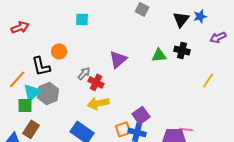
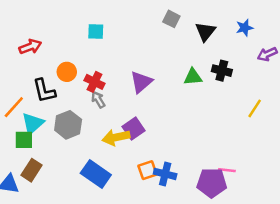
black triangle: (181, 19) -> (205, 32), moved
red arrow: (20, 27) -> (30, 47), moved
gray arrow: (84, 73) -> (98, 100), turned -72
red cross: (96, 82) -> (95, 82), moved
gray hexagon: (48, 93) -> (68, 125), moved
purple square: (141, 115) -> (134, 129), moved

